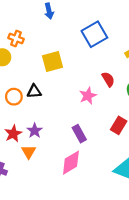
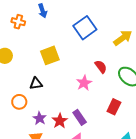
orange cross: (16, 38) -> (18, 22), moved
orange circle: (14, 97) -> (19, 102), moved
red star: (13, 134) -> (60, 121), moved

